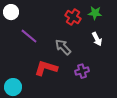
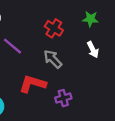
red cross: (73, 17) -> (54, 28), moved
purple cross: (82, 71) -> (63, 98), moved

